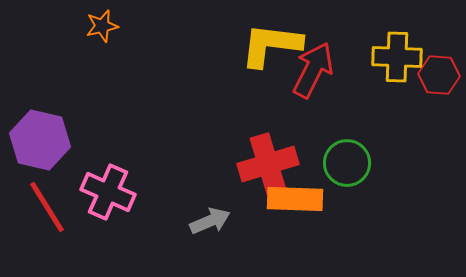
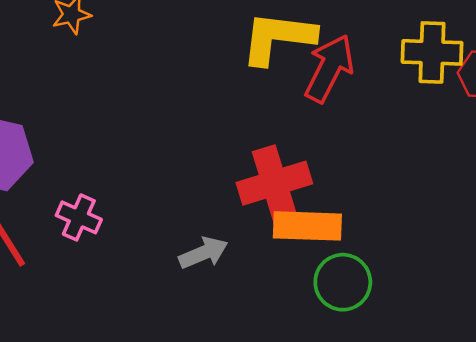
green circle: (347, 163) -> (343, 282), moved
pink cross: (108, 192) -> (79, 217), size x0.7

